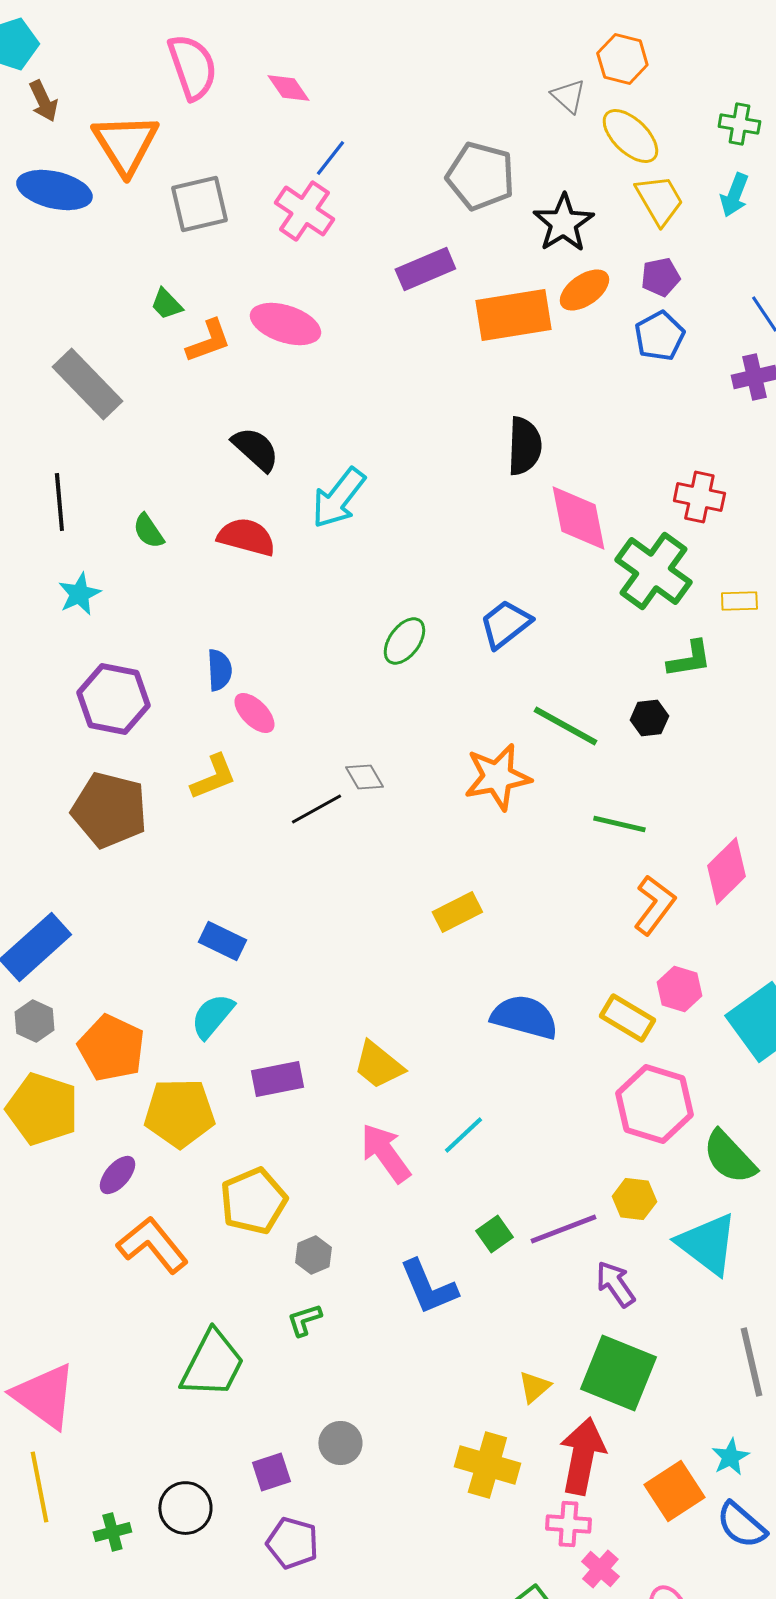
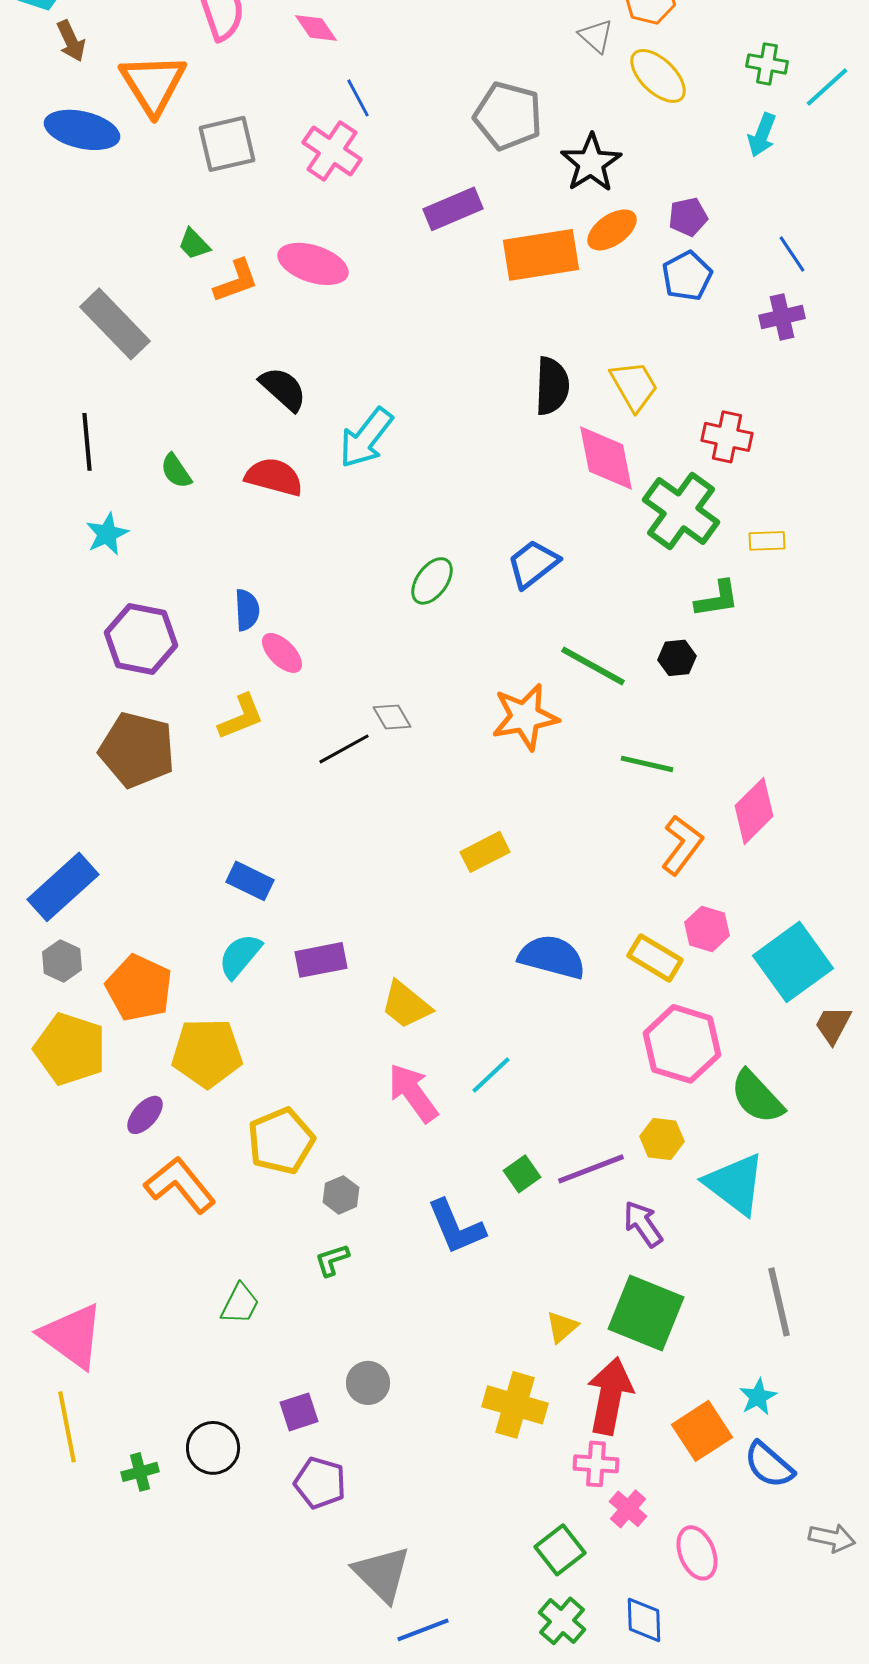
blue line: (330, 158) -> (358, 98), turned -66
yellow trapezoid: (659, 200) -> (634, 386), moved
purple rectangle: (277, 1079) -> (321, 960), moved
green trapezoid: (212, 1364) -> (240, 1304), size x0.6

